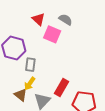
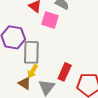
gray rectangle: (30, 65) -> (31, 52), size x1.6

